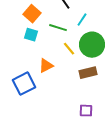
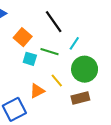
cyan square: (31, 35) -> (30, 59), moved
yellow line: (69, 49) -> (57, 80), moved

